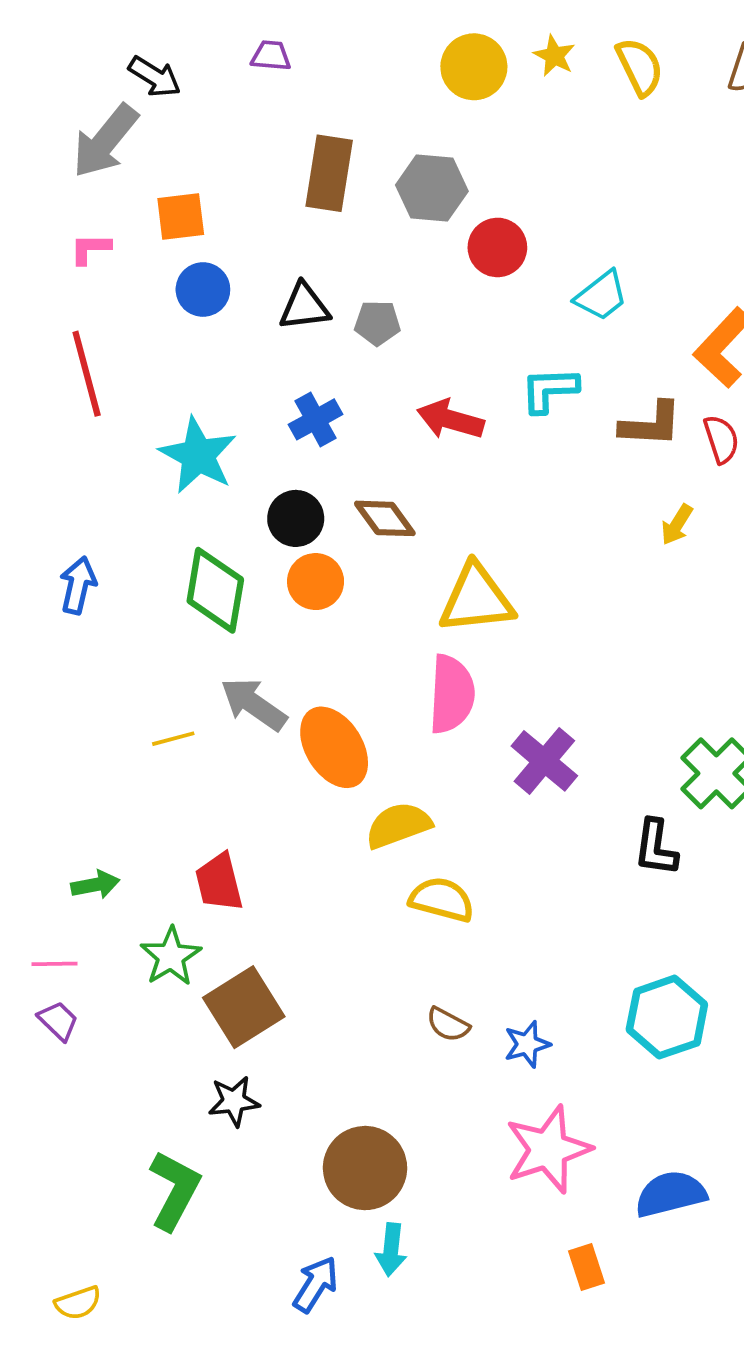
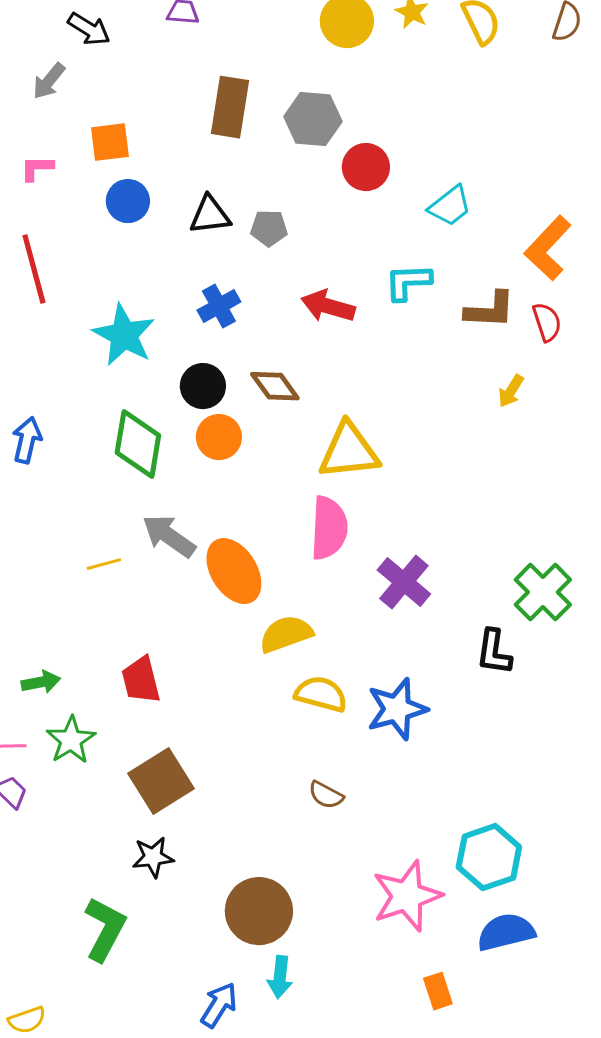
gray arrow: (105, 141) -> (49, 81), size x0.6
green star: (171, 956) -> (71, 740), moved
cyan hexagon: (667, 1017) -> (489, 857), moved
blue star: (527, 1044) -> (397, 709), moved, size x1.6

